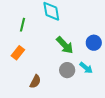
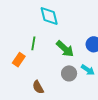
green line: (22, 25) -> (33, 43), moved
brown semicircle: (35, 82) -> (38, 87), turned 128

